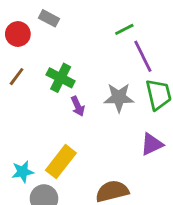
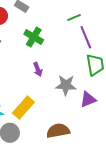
green cross: (61, 78) -> (34, 37), moved
gray star: (119, 98) -> (66, 85), moved

